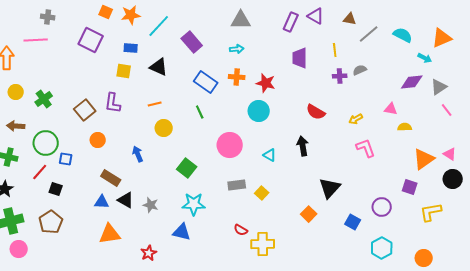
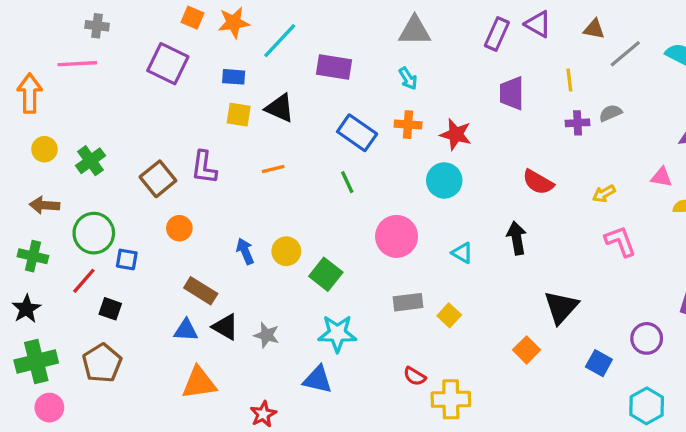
purple rectangle: (192, 42) -> (334, 67), turned -40
cyan arrow: (237, 49) -> (408, 78), turned 64
yellow square: (124, 71) -> (239, 115), moved
yellow circle: (164, 128) -> (286, 251), moved

